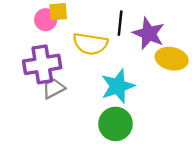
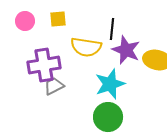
pink circle: (46, 20) -> (25, 21), moved
purple star: (149, 33) -> (126, 50), moved

